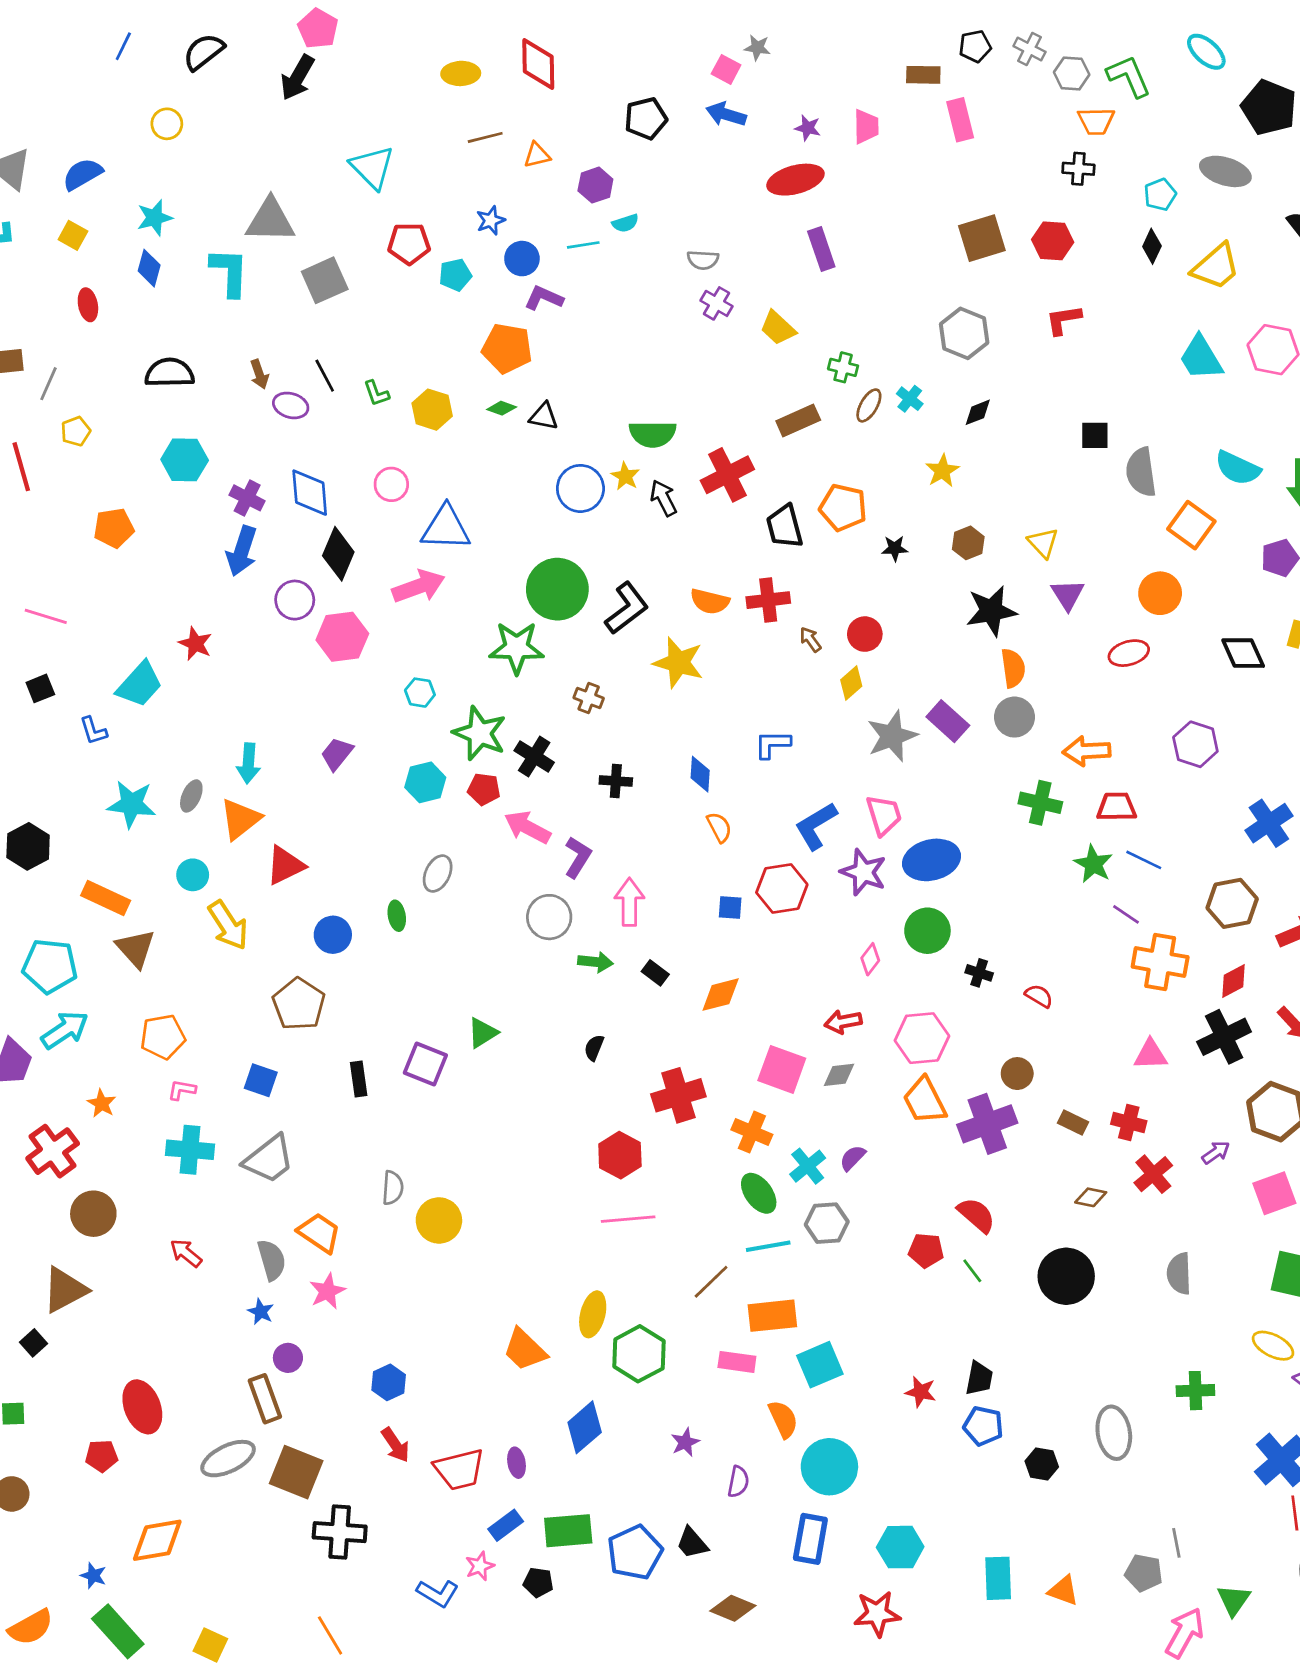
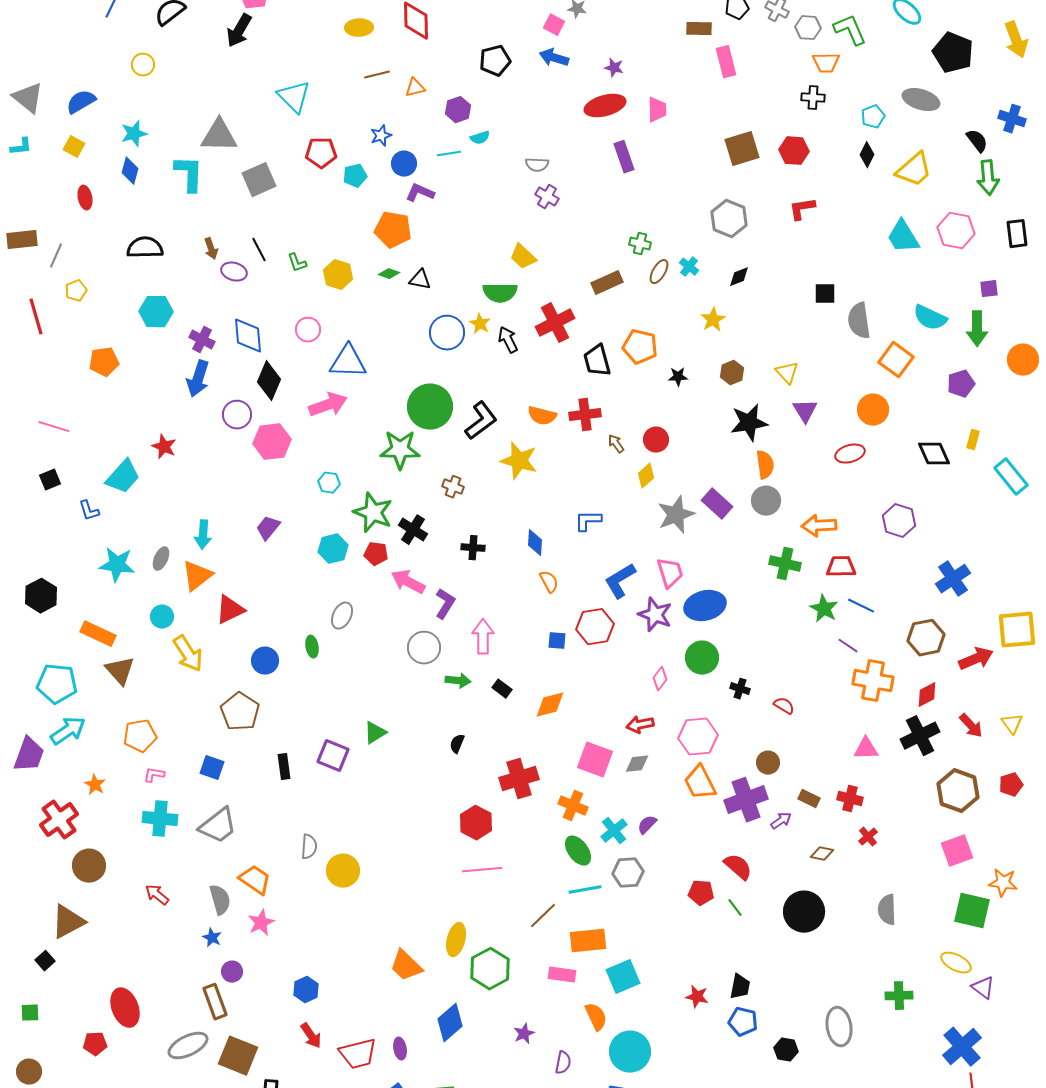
pink trapezoid: (866, 127) -> (657, 110), moved
yellow trapezoid: (778, 328) -> (523, 257), moved
purple arrow: (1216, 1152) -> (781, 821), moved
red cross: (1153, 1174) -> (868, 837), size x0.7

